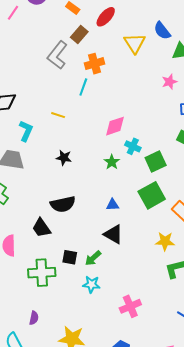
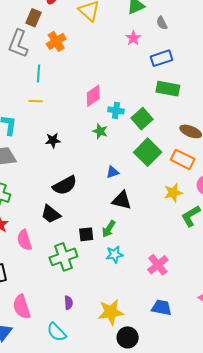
cyan line: (83, 87) -> (39, 74), moved

